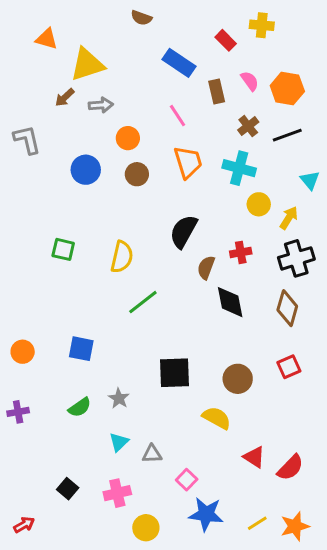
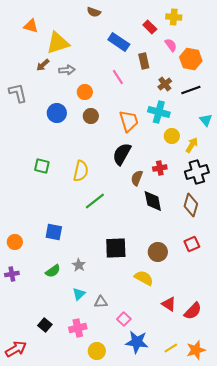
pink semicircle: (250, 81) -> (171, 45), moved
orange trapezoid: (188, 162) -> (129, 121), moved
orange circle: (23, 352) -> (15, 242), moved
red arrow: (24, 525) -> (16, 349), size x1.5

